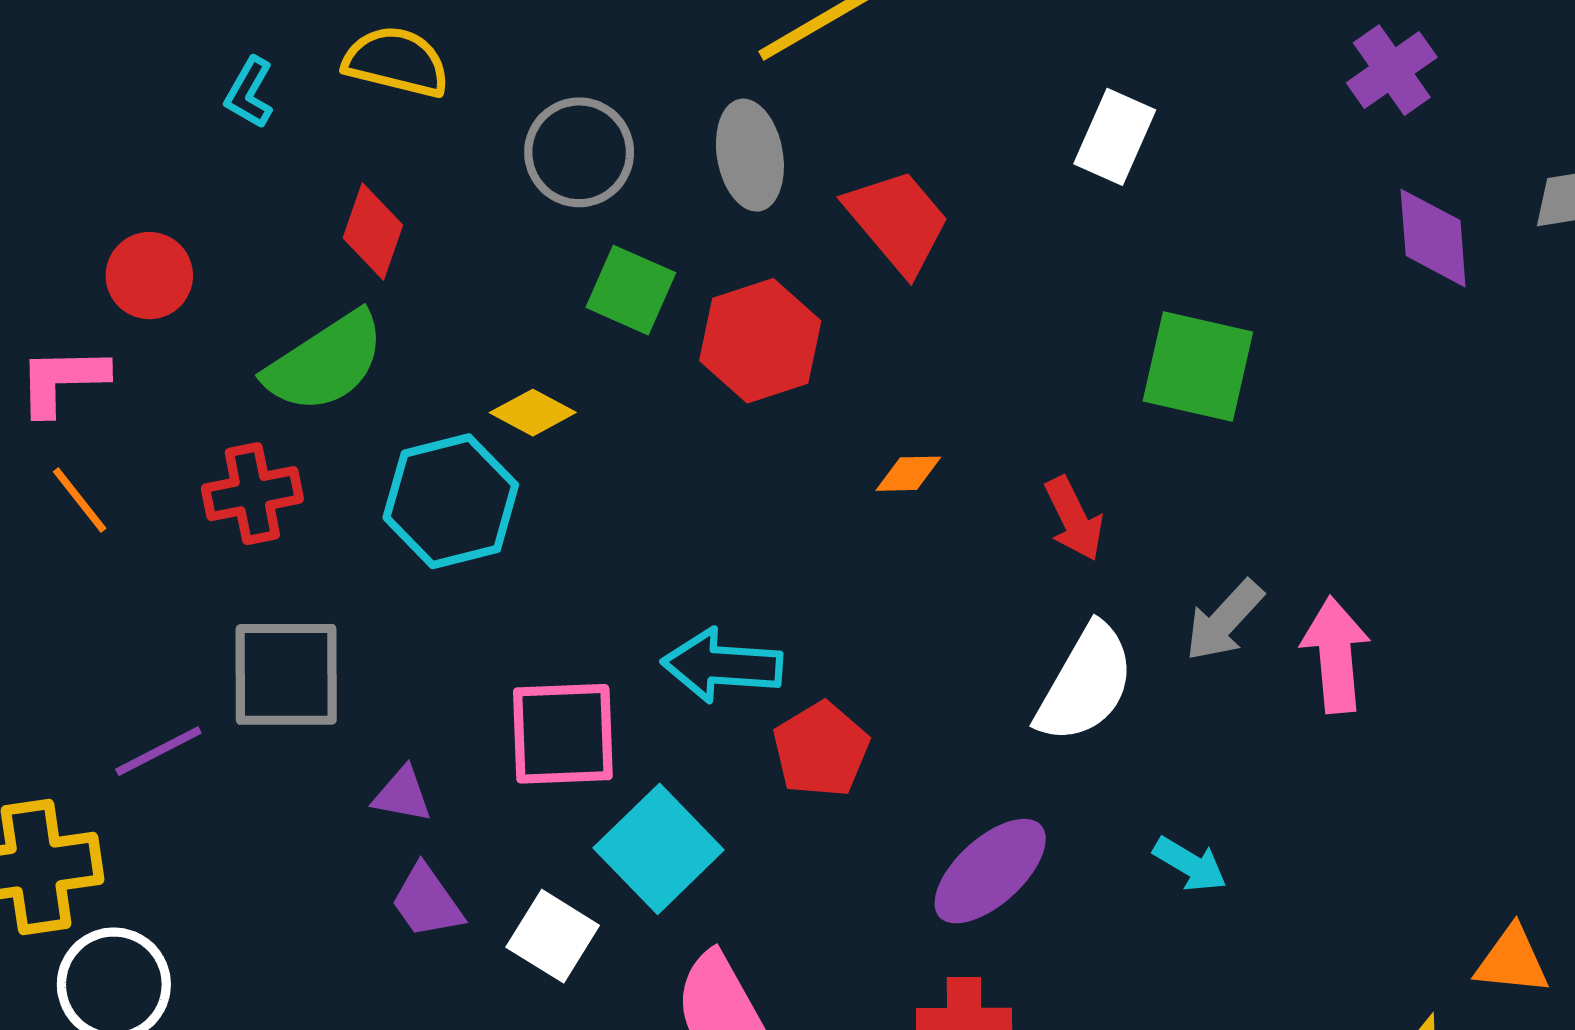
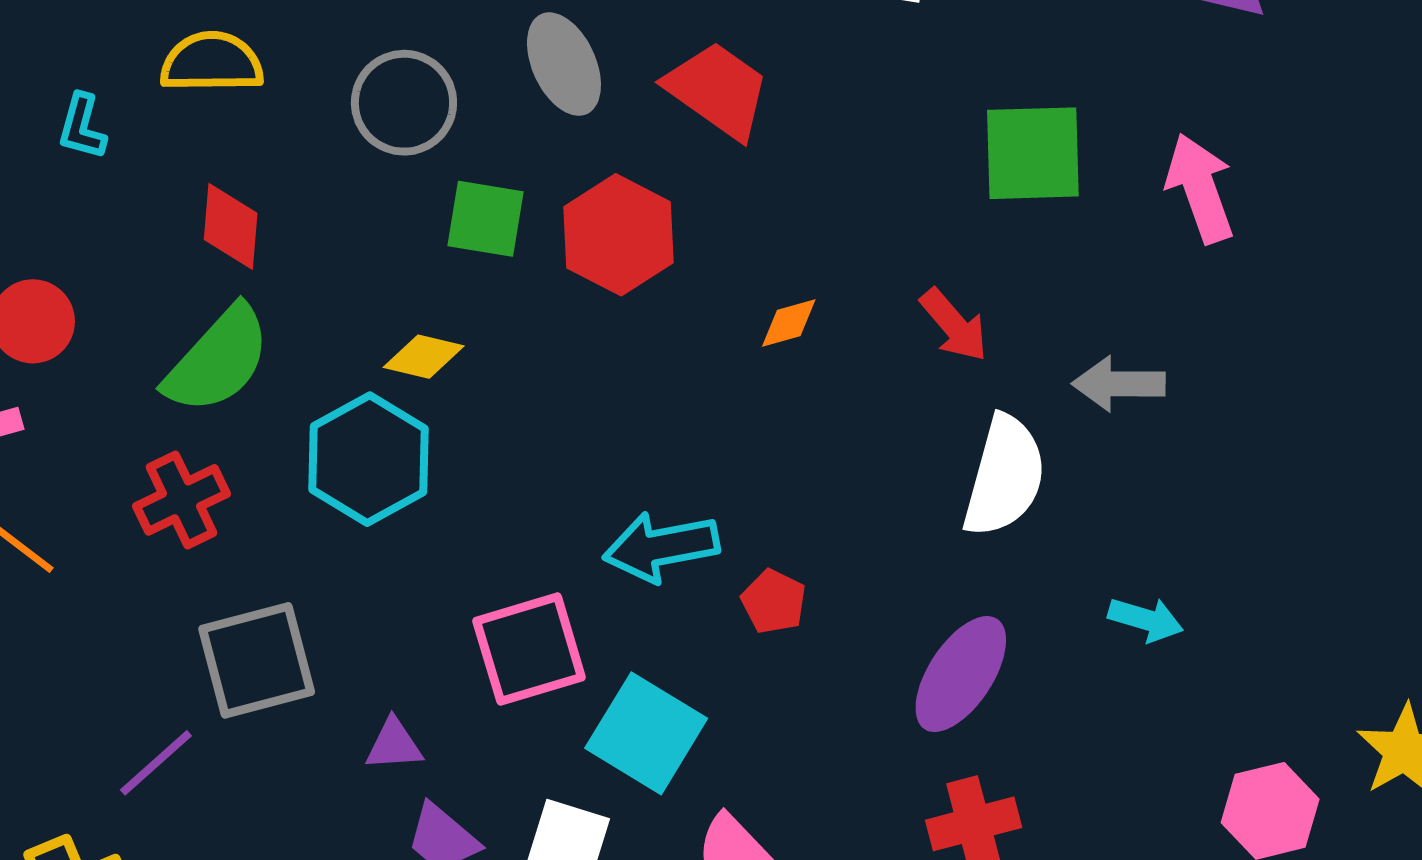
gray arrow: (1224, 621) -> (1119, 384), turned 62
pink arrow: (1335, 655) -> (1200, 188), moved
red pentagon: (821, 750) -> (774, 602), size x0.7

